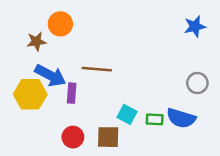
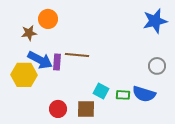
blue star: (195, 26) -> (155, 21), size x1.4
purple rectangle: (72, 93) -> (57, 62), moved

